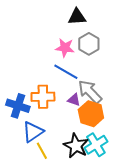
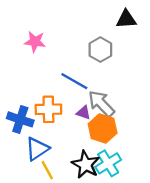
black triangle: (77, 17) -> (126, 19), moved
pink star: (65, 48) -> (35, 42), moved

